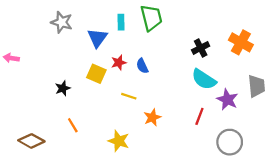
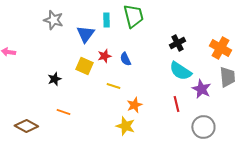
orange cross: (241, 42) -> (220, 48), moved
red line: (199, 116) -> (176, 104), turned -35
orange line: (73, 125) -> (63, 112), turned -40
yellow star: (119, 141) -> (125, 126), moved

